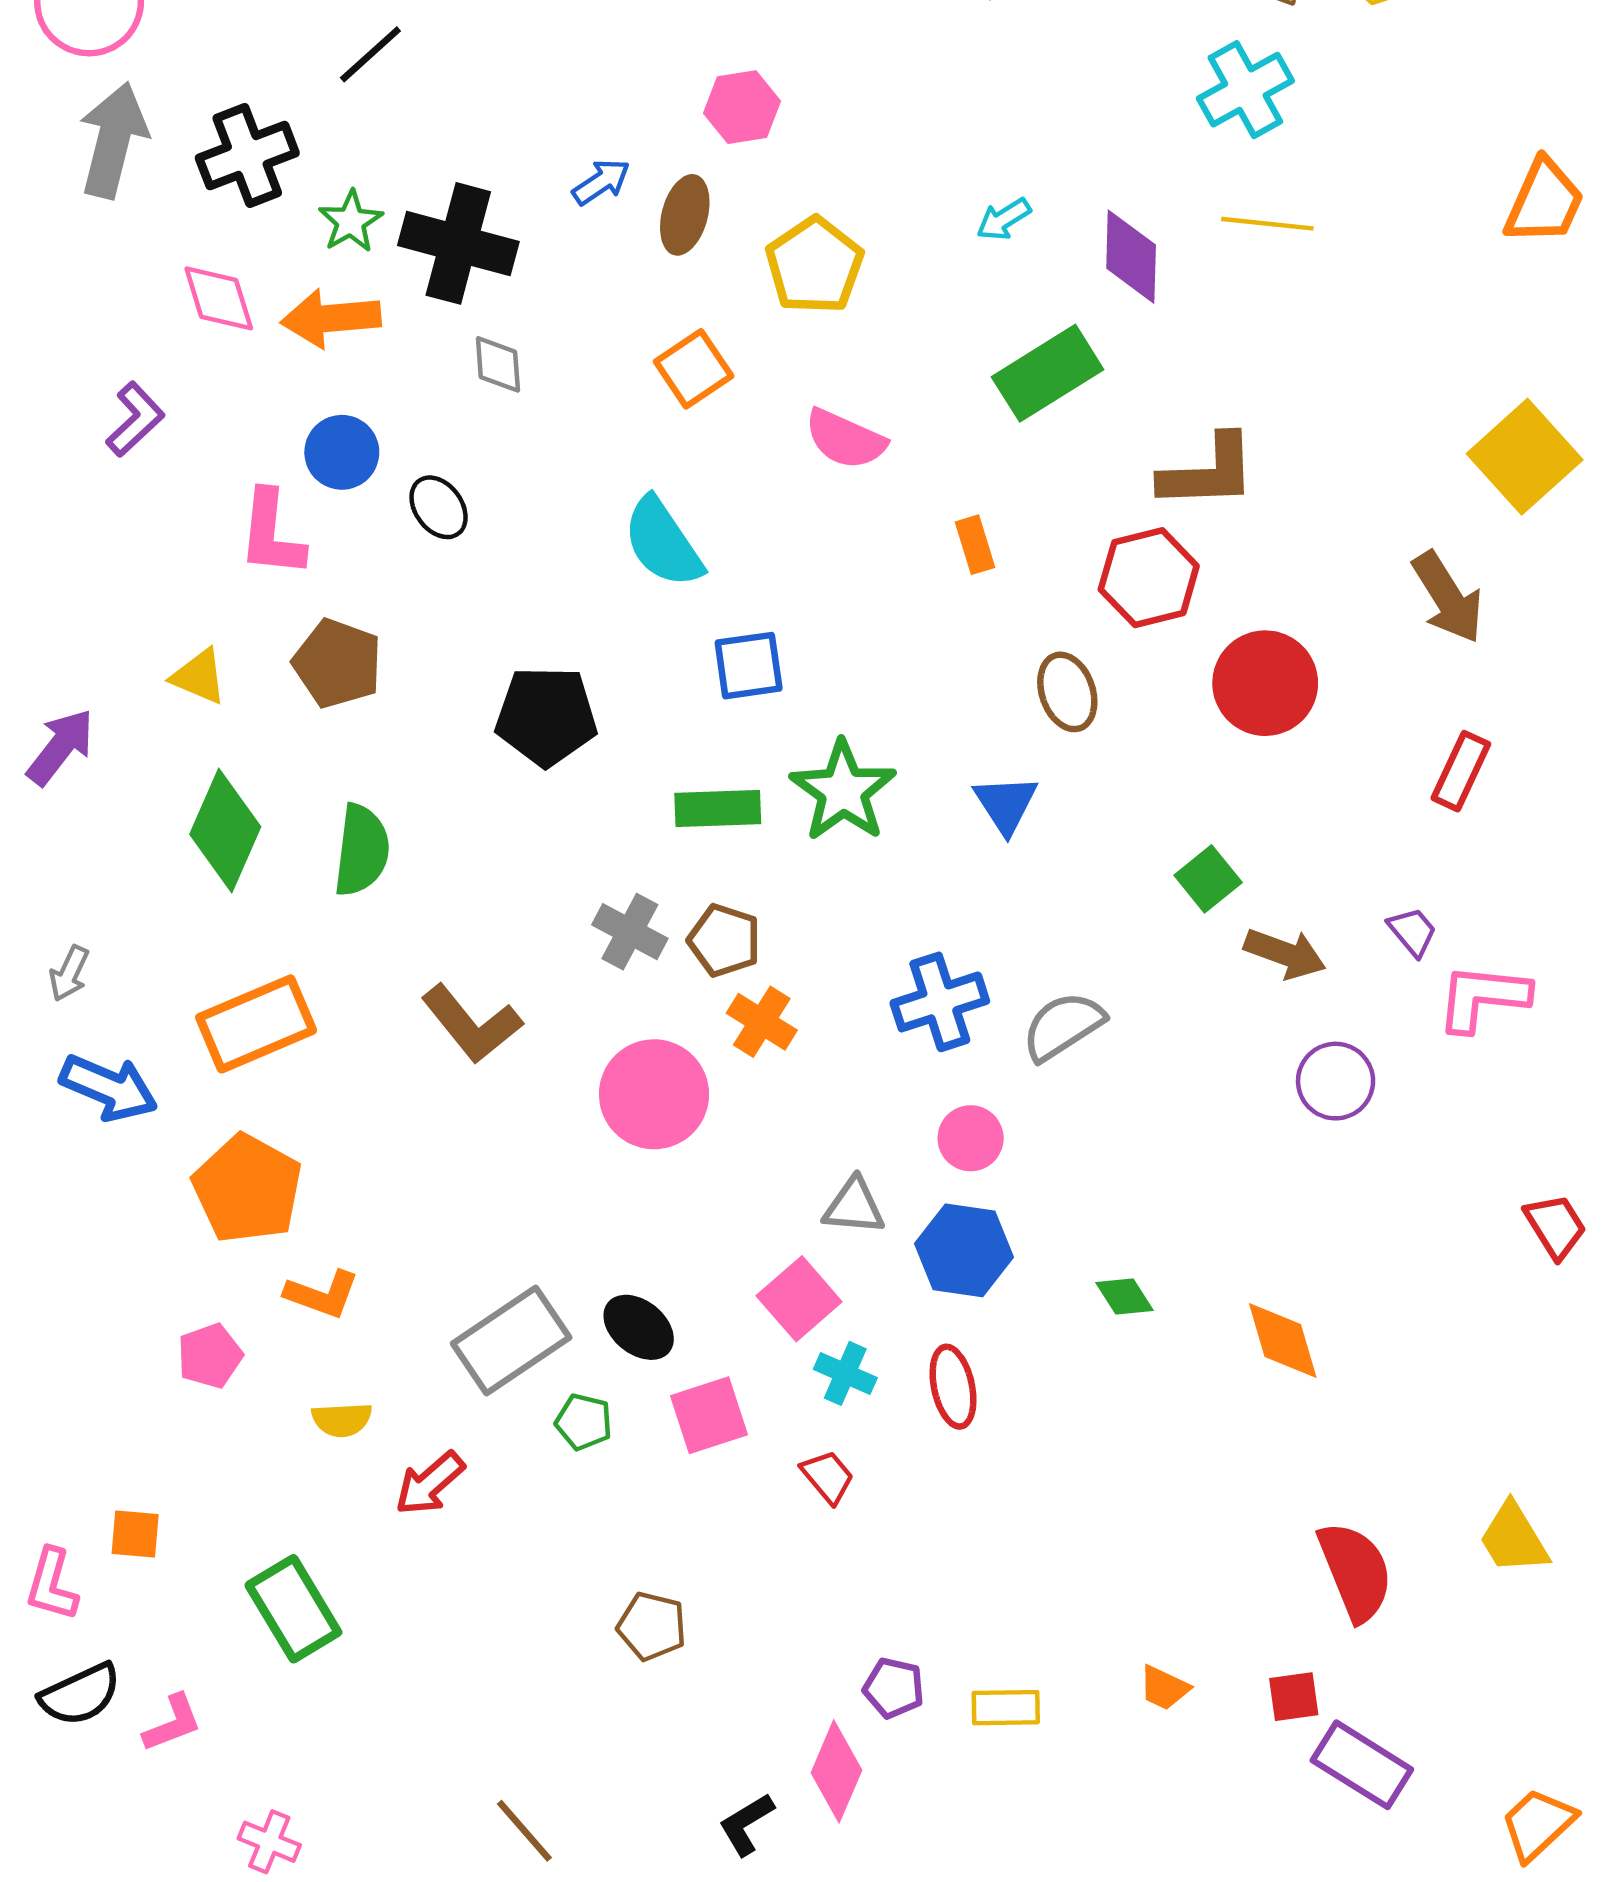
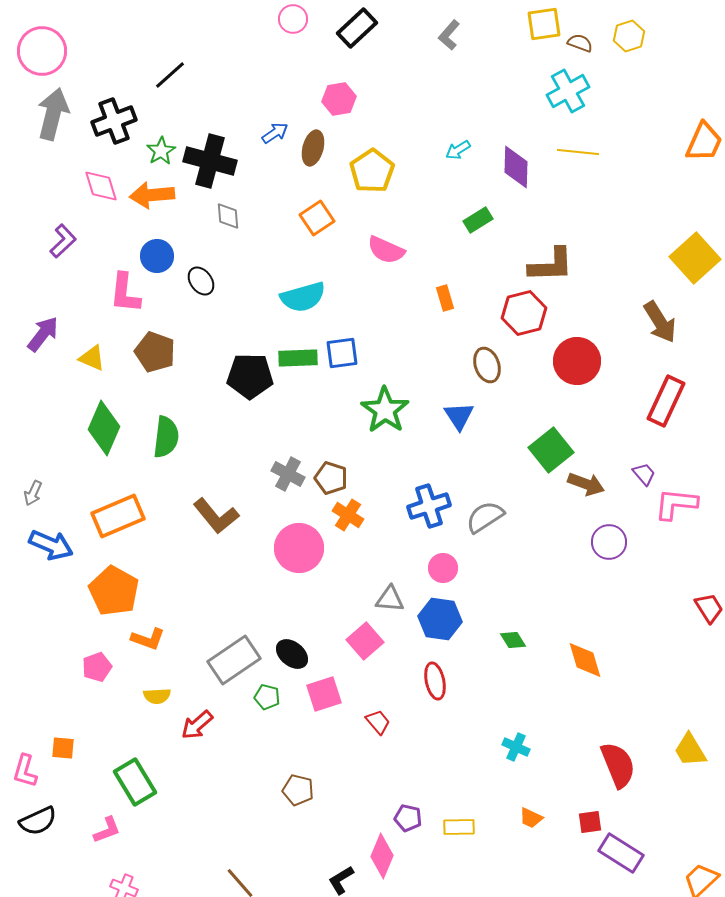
green rectangle: (1048, 373) -> (478, 220), size x0.6
cyan semicircle: (663, 542) -> (303, 297), turned -72
purple arrow: (60, 747) -> (43, 334), moved
red rectangle: (1461, 771) -> (666, 401), size x1.4
green rectangle: (718, 808) -> (298, 358), moved
green square: (1208, 879) -> (551, 450), size x1.5
cyan cross: (845, 1373) -> (516, 747), moved
pink L-shape: (173, 1723) -> (107, 830), moved

